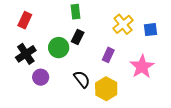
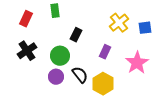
green rectangle: (76, 12) -> (55, 11), moved
green circle: (59, 48) -> (60, 56), moved
purple circle: (41, 77) -> (56, 77), moved

